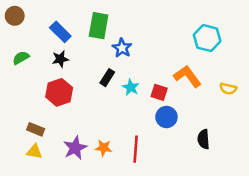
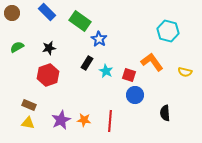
green rectangle: (99, 26) -> (80, 21), turned -65
blue rectangle: (60, 32) -> (47, 12), moved

